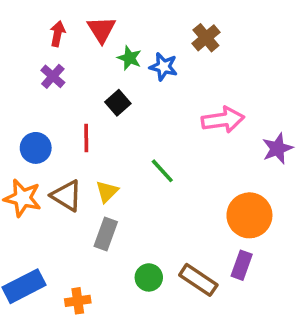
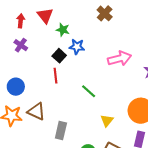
blue star: (163, 67) -> (77, 47), moved
red line: (86, 138) -> (55, 76), moved
yellow triangle: (107, 192) -> (107, 121), moved

